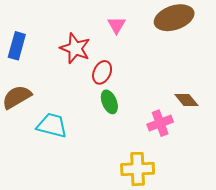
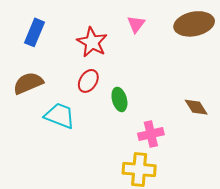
red ellipse: (102, 72) -> (88, 81), moved
pink cross: (160, 123) -> (151, 134), moved

